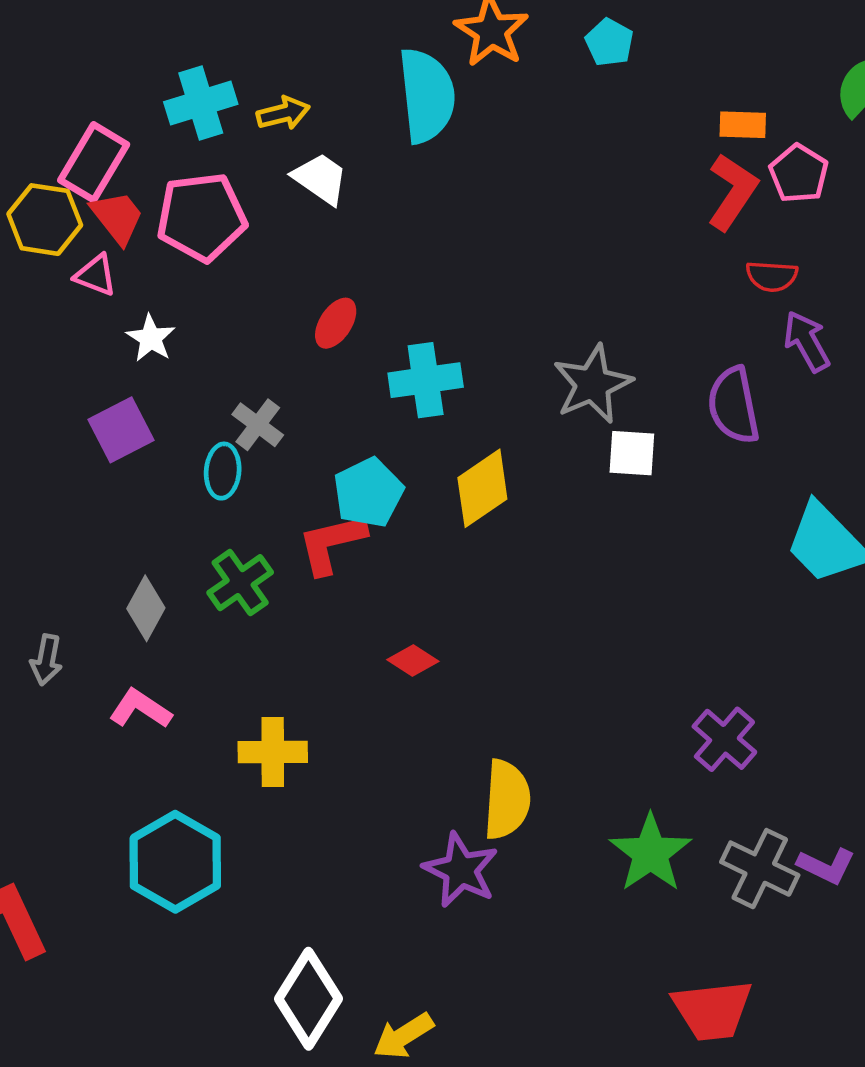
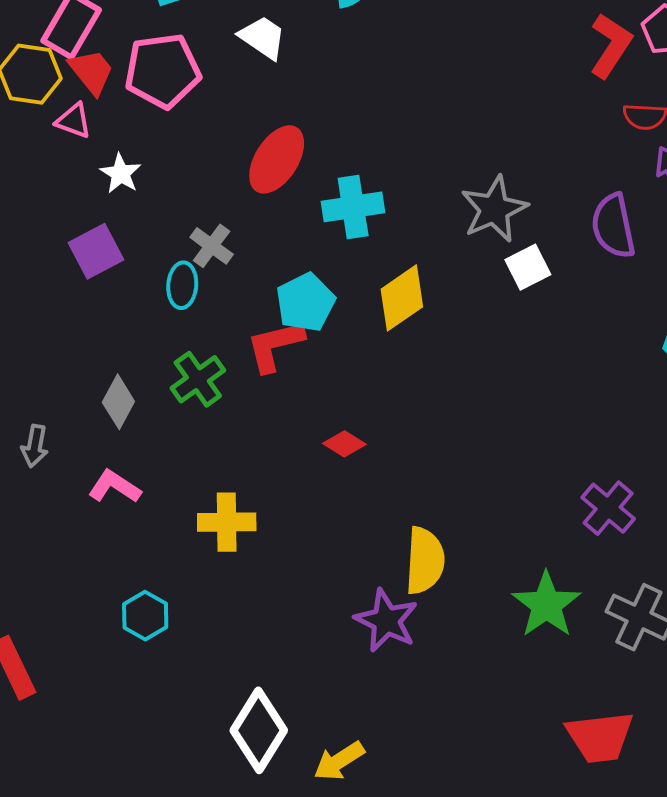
red ellipse: (336, 323) -> (277, 159), size x1.6
white square: (632, 453) -> (528, 267), turned -30
cyan hexagon: (175, 862) -> (145, 616), size x0.6

